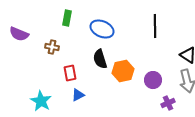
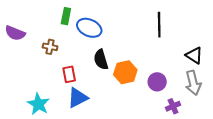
blue ellipse: (102, 29) -> (89, 28), moved
blue triangle: (78, 95) -> (78, 98), size x1.5

